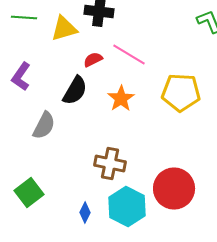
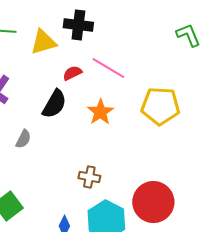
gray semicircle: (44, 126) -> (23, 139), size x0.7
brown cross: (110, 164) -> (89, 177), size x0.7

